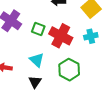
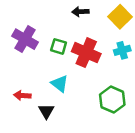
green hexagon: (69, 70) -> (112, 100), moved
black triangle: (35, 82) -> (46, 111), moved

